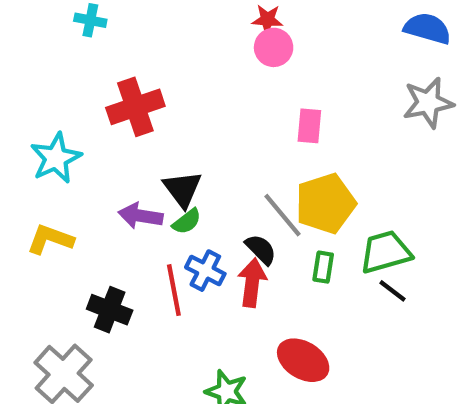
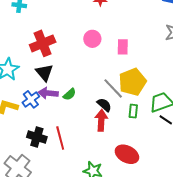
pink circle: (274, 47) -> (92, 39), moved
black triangle: (182, 189) -> (44, 72), moved
blue cross: (205, 271) -> (31, 99), moved, turned 30
red line: (174, 290) -> (60, 138), moved

